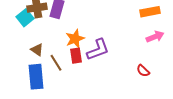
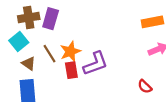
cyan square: (25, 18) -> (19, 42), moved
brown line: (56, 63) -> (49, 54), moved

